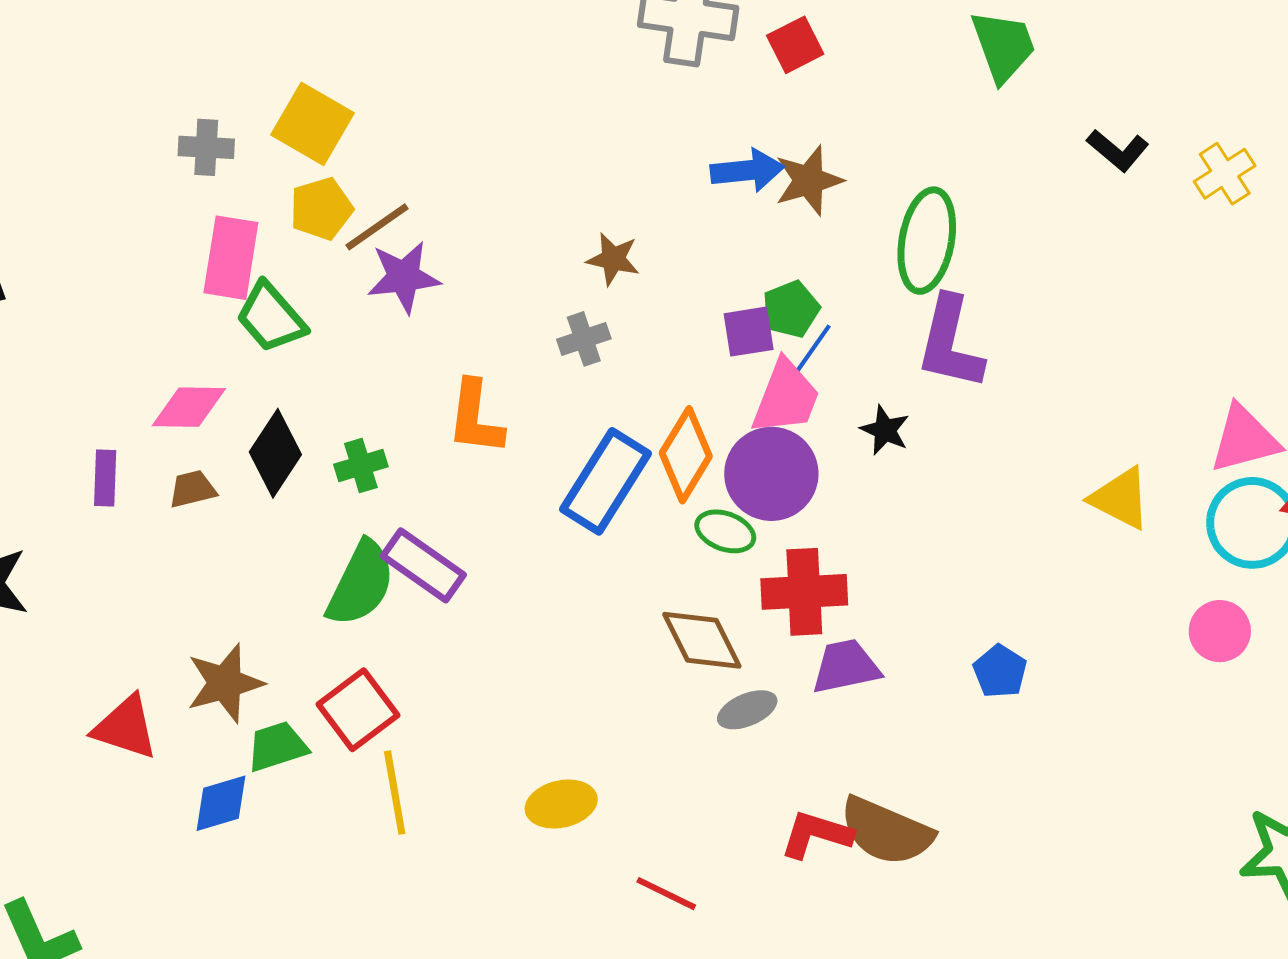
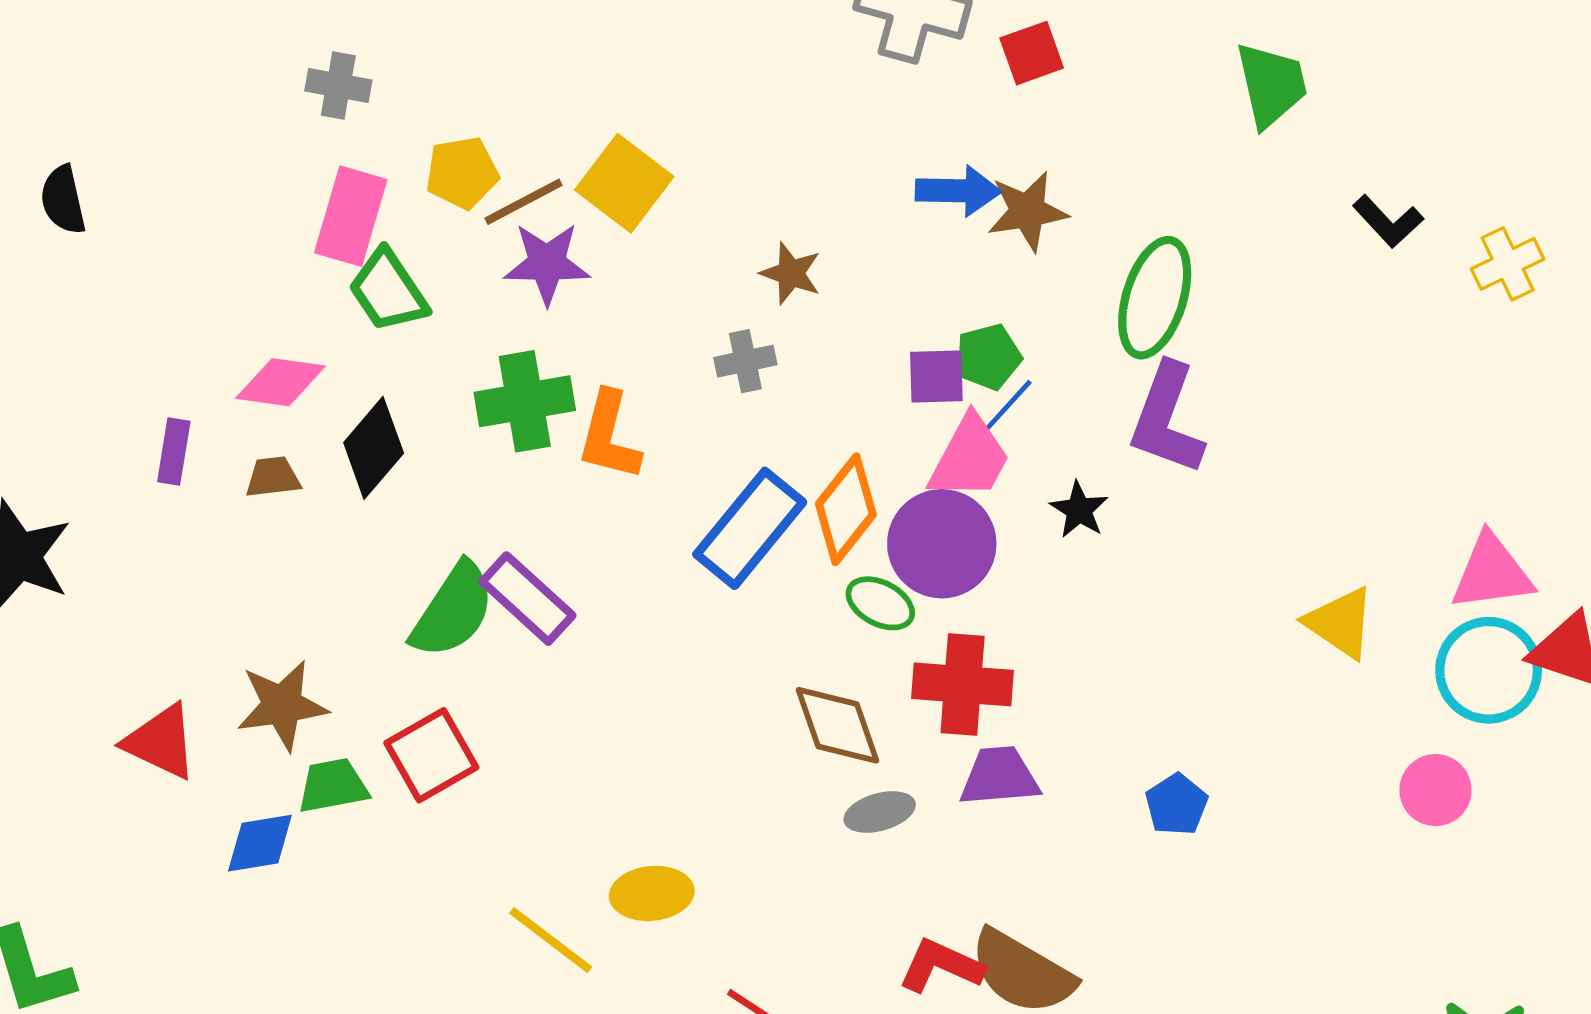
yellow square: (313, 124) -> (624, 183), moved
green cross: (361, 465) -> (525, 401), moved, size x1.6
yellow line: (395, 793) -> (551, 940), moved, turned -50

